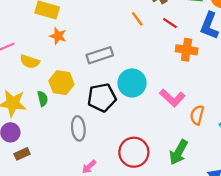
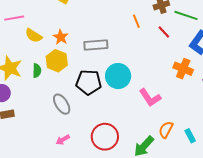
orange star: (58, 36) -> (61, 37), moved
orange cross: (187, 50) -> (183, 69), moved
orange semicircle: (197, 115) -> (166, 130), moved
gray ellipse: (78, 128) -> (62, 104), turned -40

